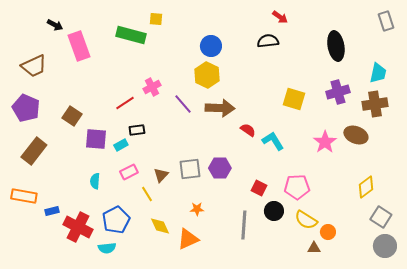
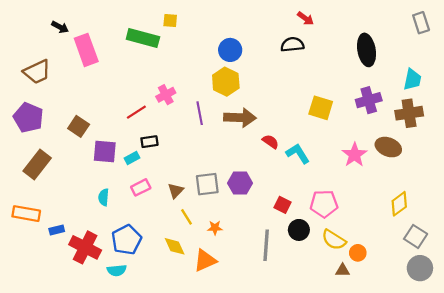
purple line: (183, 104) -> (200, 113), turned 30
yellow line: (147, 194) -> (187, 217), moved

